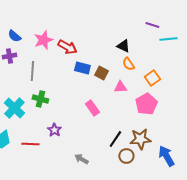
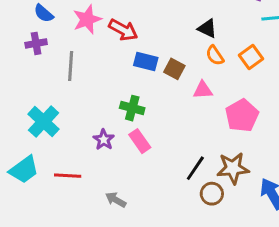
orange square: (152, 78) -> (251, 57), moved
green cross: (40, 99) -> (132, 108), moved
pink rectangle: (92, 108) -> (140, 141), moved
purple star: (54, 130) -> (104, 140), moved
gray arrow: (81, 159) -> (116, 200), moved

